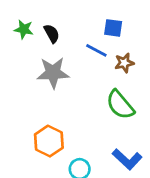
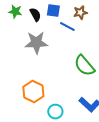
blue square: (113, 28) -> (53, 11), moved
brown star: (124, 63) -> (80, 13), moved

